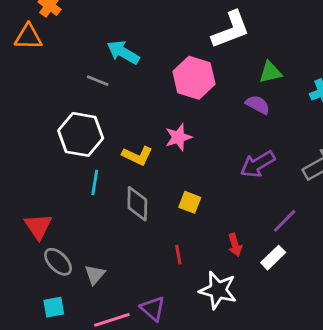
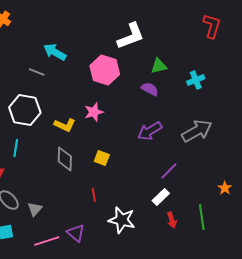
cyan line: (95, 183) -> (16, 148), moved
red arrow: (235, 245) -> (172, 220), moved

